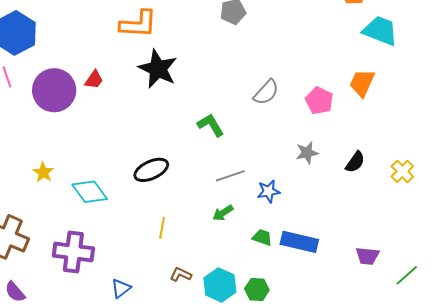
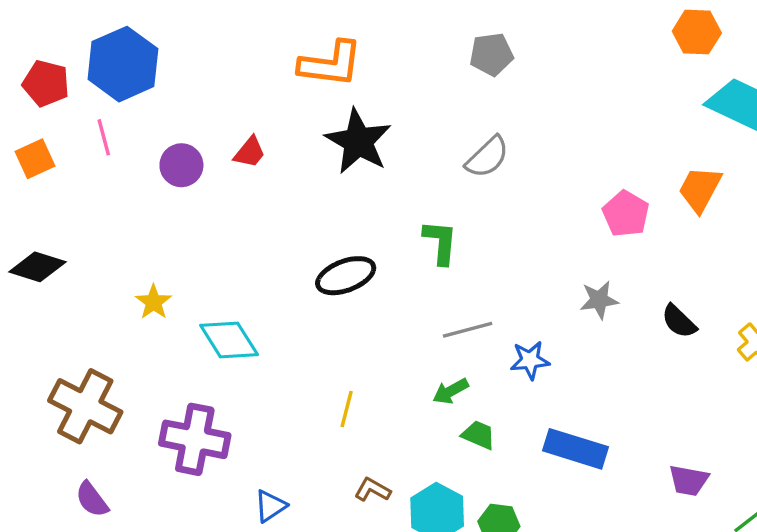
purple circle: (54, 90) -> (181, 165), size x0.6
gray semicircle: (266, 92) -> (487, 157), moved
green L-shape: (211, 125) -> (440, 242), turned 32
black semicircle: (355, 162) -> (679, 321), turned 95
black ellipse: (151, 170) -> (346, 276), moved
green trapezoid: (262, 237) -> (479, 435), moved

